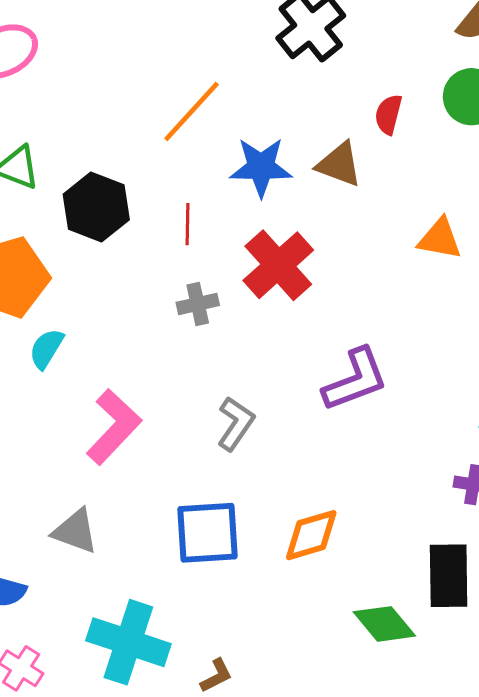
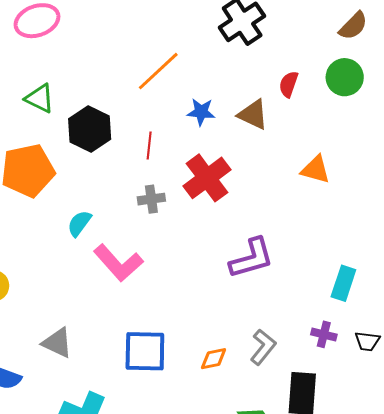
blue star: (261, 167) -> (201, 112), size x0.7
cyan semicircle: (46, 349) -> (79, 223), moved
gray L-shape: (236, 424) -> (263, 347), moved
pink L-shape: (114, 427) -> (118, 263), moved, turned 90
orange diamond: (311, 535) -> (214, 359), size x0.7

